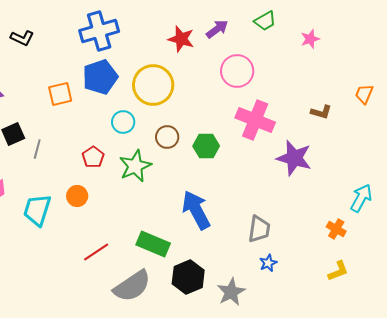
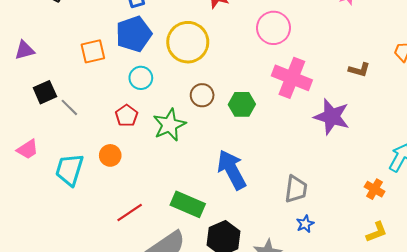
cyan circle: (123, 122) -> (141, 78), moved
gray line: (37, 149) -> (69, 107), turned -60

